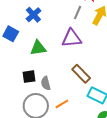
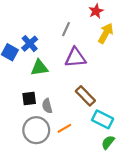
gray line: (78, 13) -> (66, 29), moved
blue cross: (33, 15) -> (30, 44), moved

